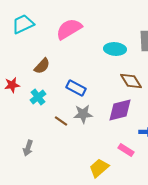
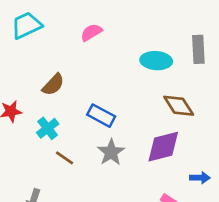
pink semicircle: (69, 29) -> (91, 32), size x0.6
gray star: (83, 114) -> (111, 152), turned -30
brown line: (61, 121) -> (65, 158), moved

